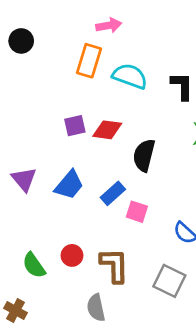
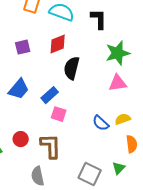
red diamond: (107, 130) -> (58, 44), moved, turned -30
pink square: (137, 212) -> (59, 114), moved
gray square: (169, 281) -> (90, 174), moved

